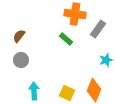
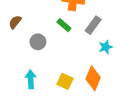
gray rectangle: (98, 29) -> (93, 25), moved
gray circle: (21, 60) -> (38, 42), moved

